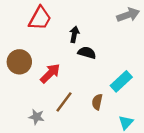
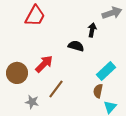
black arrow: (74, 34) -> (92, 30), moved
brown circle: (19, 62) -> (17, 73), moved
brown semicircle: (97, 102) -> (98, 91), moved

